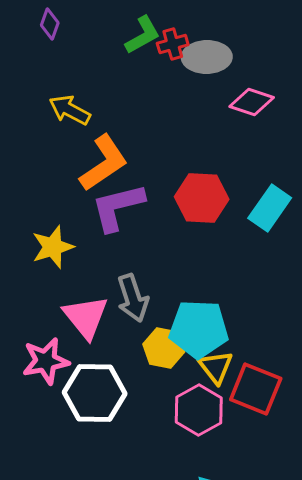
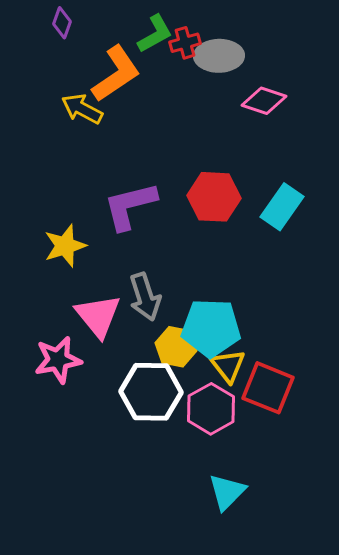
orange L-shape: (104, 163) -> (116, 74), moved
white hexagon: (95, 393) -> (151, 392), moved

